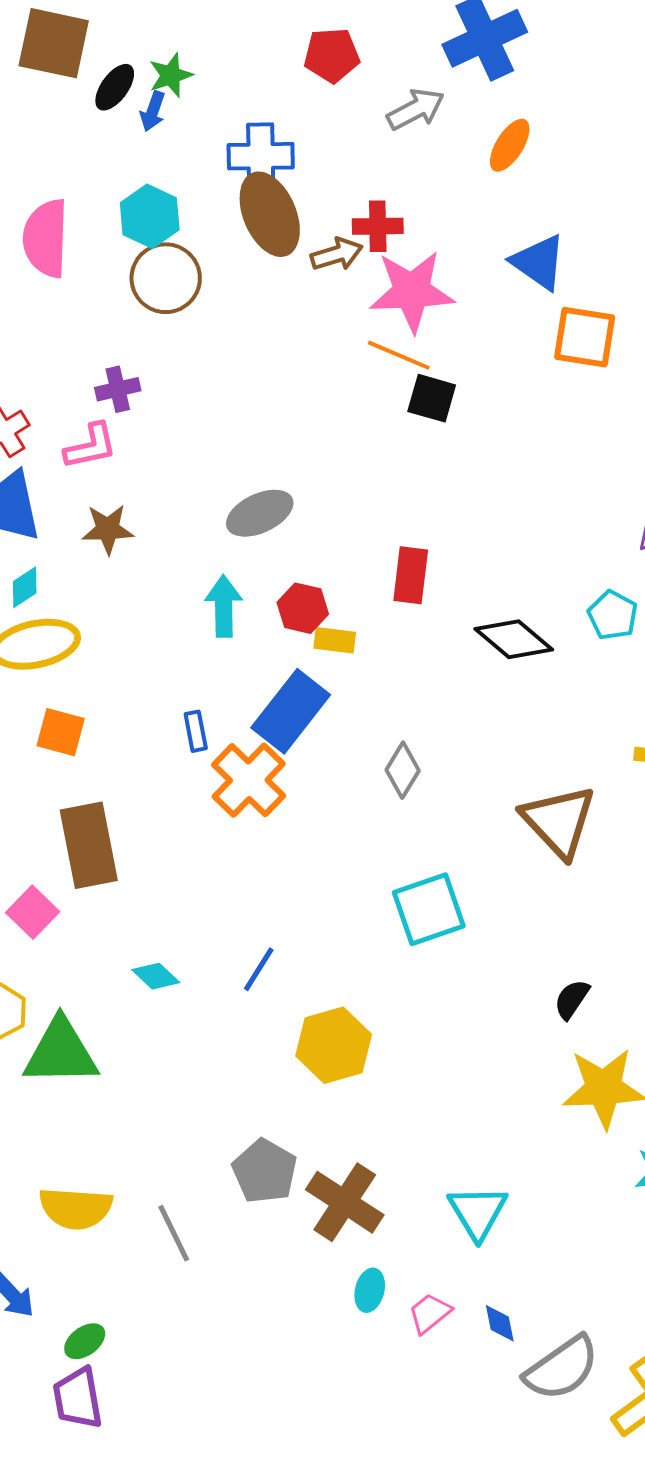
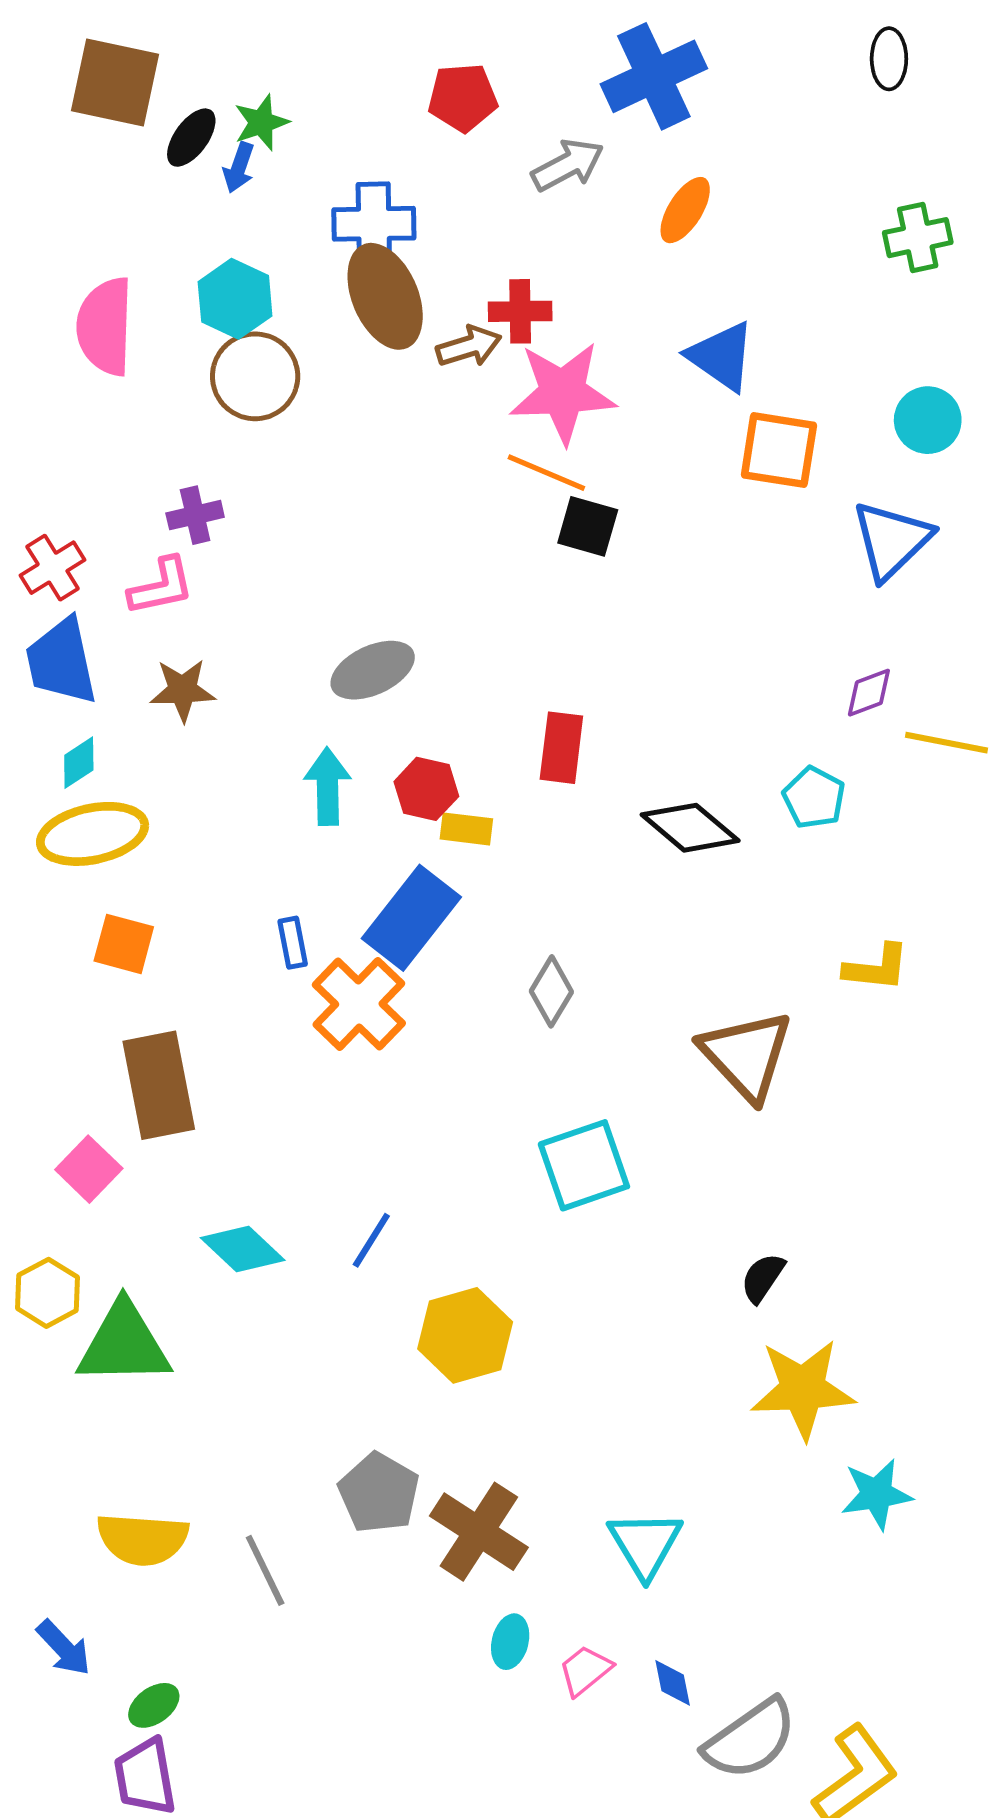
cyan diamond: (156, 976) -> (243, 1249), size x1.4

